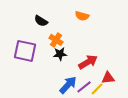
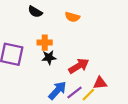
black semicircle: (41, 21) -> (35, 12), moved
orange cross: (56, 40) -> (45, 43), turned -32

